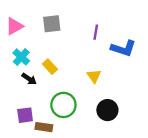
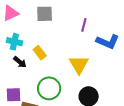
cyan cross: (21, 57) -> (14, 42), turned -35
yellow triangle: (94, 76) -> (79, 65), size x1.5

